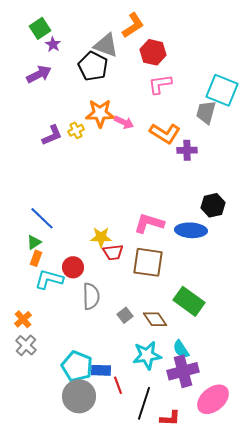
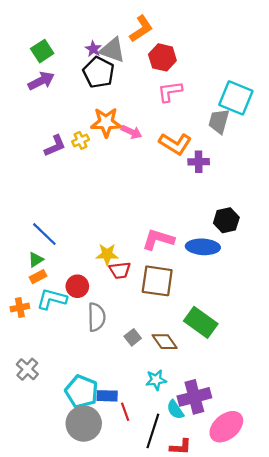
green square: (40, 28) -> (42, 51), moved
purple star: (53, 44) -> (93, 49), moved
orange rectangle: (36, 258) -> (38, 277), turned 42
orange cross: (23, 319) -> (20, 308), moved, turned 30
cyan semicircle: (181, 349) -> (175, 410), moved
cyan star: (147, 355) -> (156, 380), size x0.7

